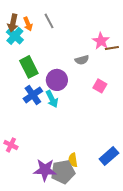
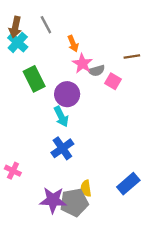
gray line: (49, 21) -> (46, 25), moved
orange arrow: (28, 24) -> (73, 44), moved
pink star: (101, 41) -> (82, 64), moved
pink square: (100, 86) -> (113, 81), moved
blue cross: (33, 95) -> (62, 148), moved

